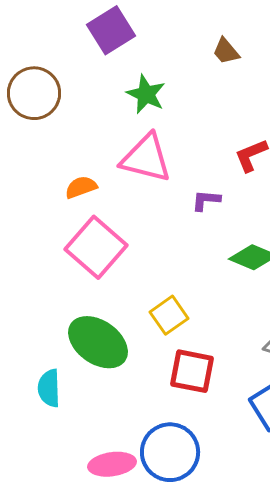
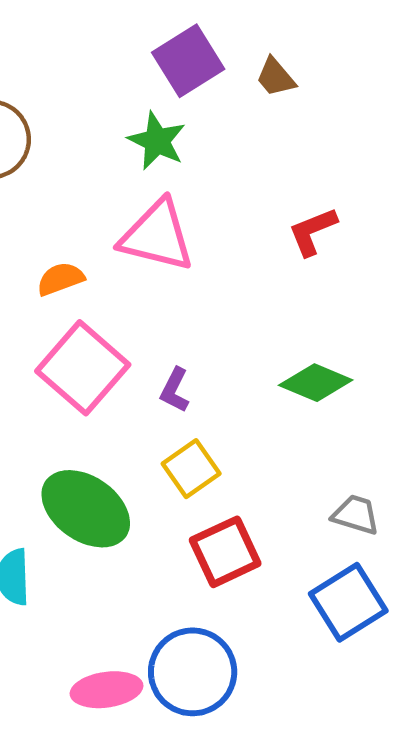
purple square: (111, 30) -> (188, 61), moved
purple L-shape: (206, 200) -> (175, 390), moved, turned -68
red square: (192, 371) -> (225, 552), turned -36

